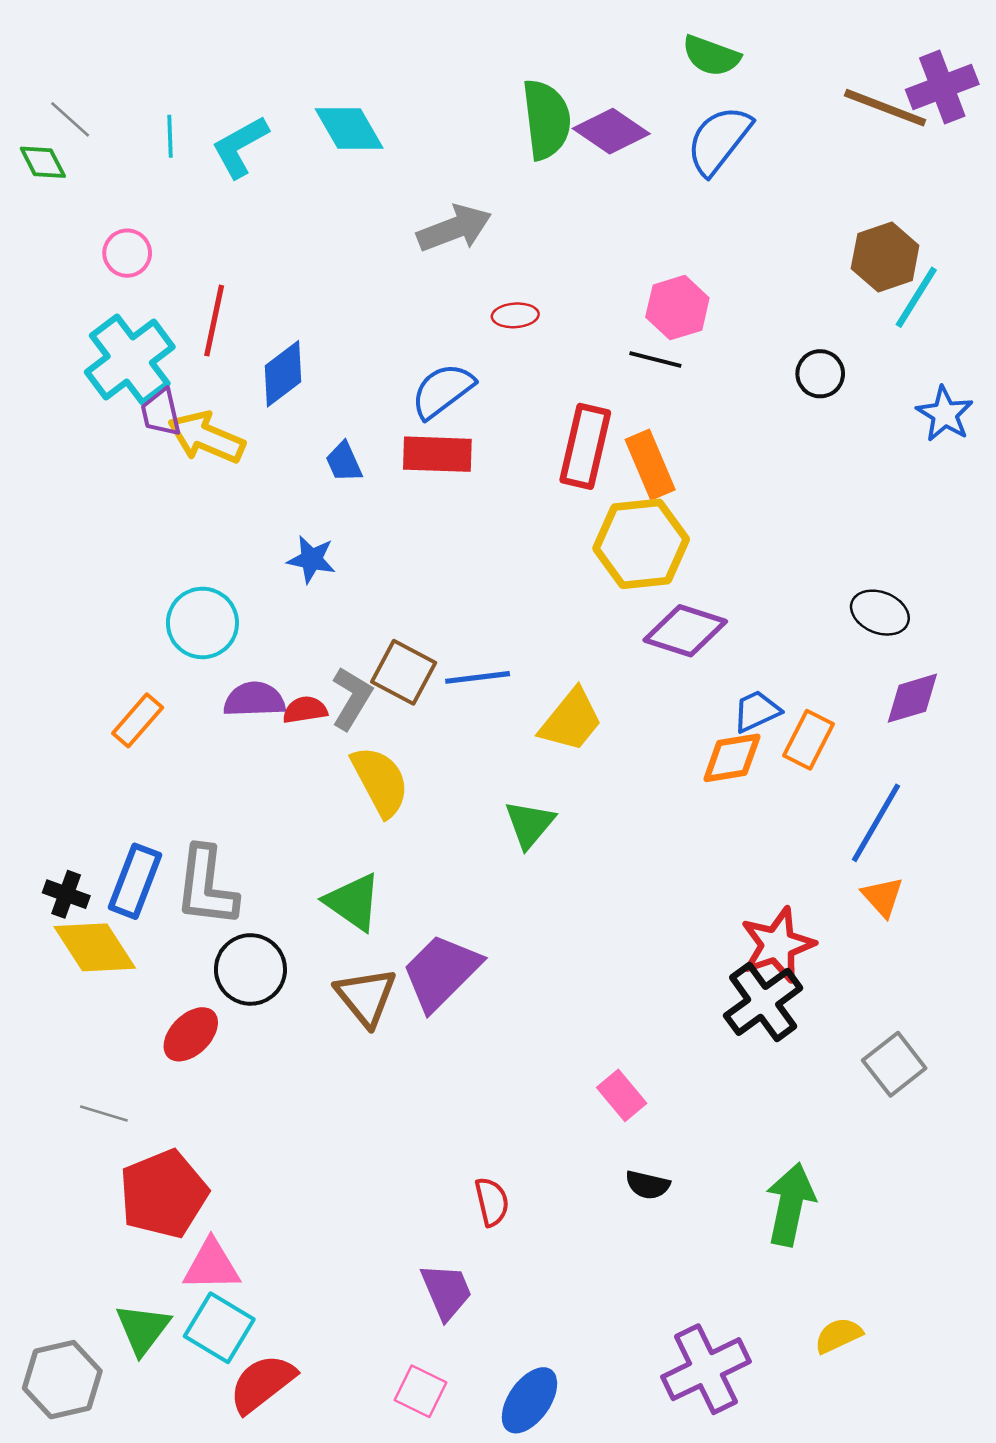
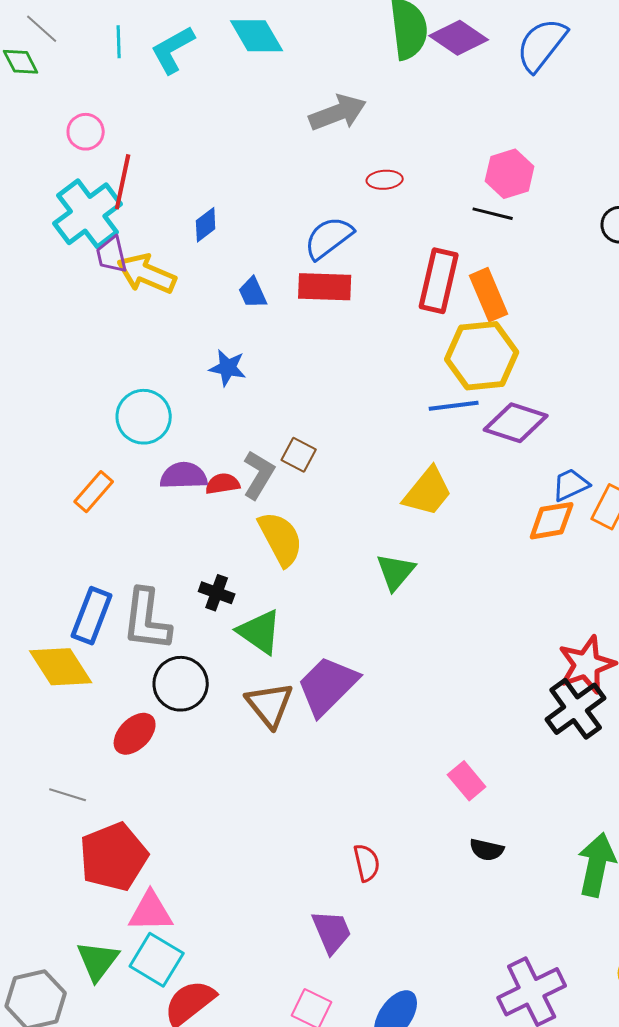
red line: (214, 321) -> (123, 182), moved
blue diamond: (283, 374) -> (206, 225), size x0.7
brown square: (404, 672) -> (299, 455), size x0.7
blue line: (478, 677) -> (454, 406), moved
black cross: (66, 894) -> (217, 593), moved

